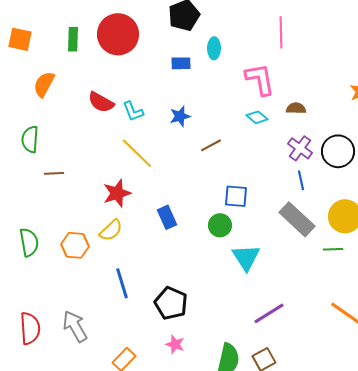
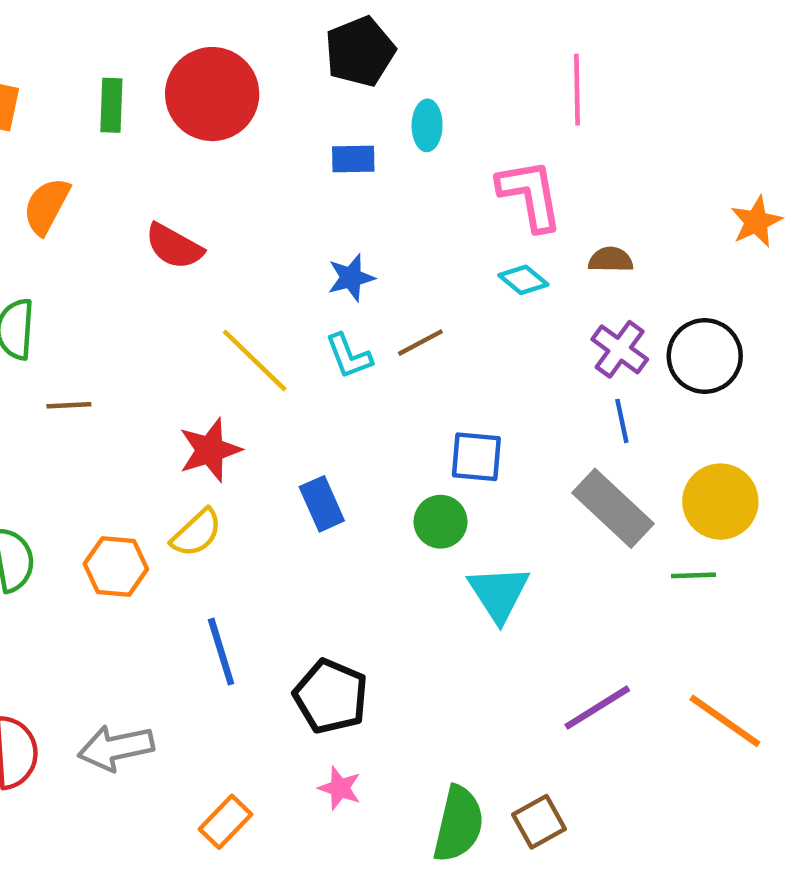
cyan L-shape: (133, 111) -> (349, 356), moved
purple line: (269, 313) -> (597, 708), moved
gray arrow: (75, 326) -> (116, 748), turned -72

